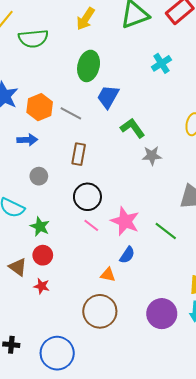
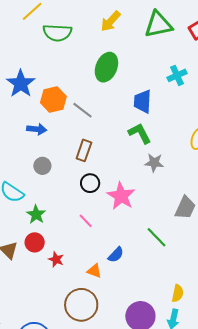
blue trapezoid: (108, 97) -> (143, 101), moved, turned -35
black circle: (87, 197) -> (90, 183), moved, size x0.7
pink star: (125, 221) -> (121, 196), moved
red star: (42, 286) -> (56, 259), moved

